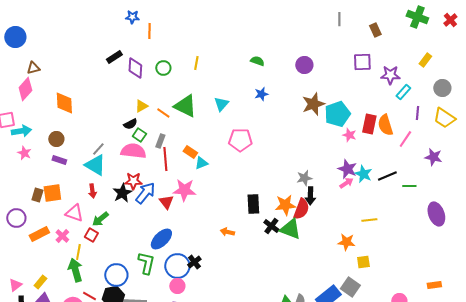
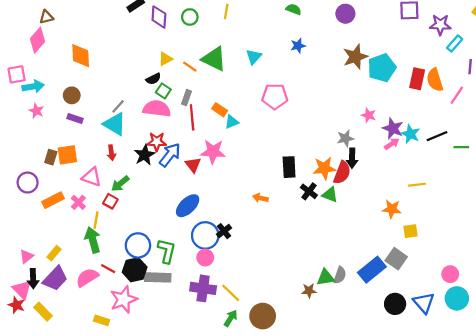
pink star: (349, 135) -> (369, 115), moved
green triangle: (290, 229) -> (330, 195), size x0.7
green L-shape: (146, 263) -> (167, 251), moved

